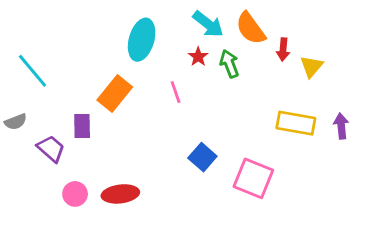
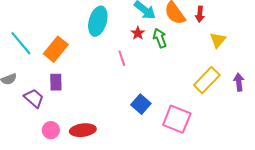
red arrow: (283, 50) -> (200, 14), moved
orange rectangle: (115, 93) -> (56, 49), moved
yellow rectangle: (296, 123) -> (207, 80), turned -56

